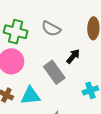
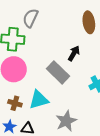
gray semicircle: (51, 29) -> (30, 18), moved, turned 96

